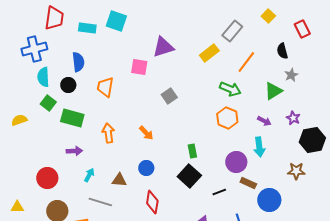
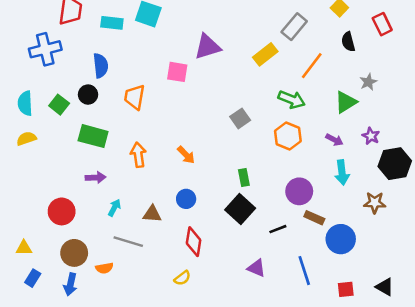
black semicircle: (282, 51) -> (348, 42), moved
cyan semicircle: (43, 77) -> (25, 103), moved
gray square: (169, 96) -> (240, 118), moved
green square: (48, 103) -> (59, 105), moved
cyan arrow: (259, 147) -> (342, 172), moved

